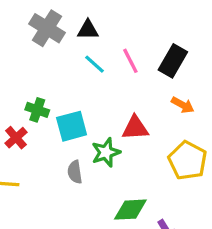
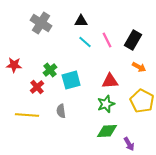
gray cross: (47, 28) -> (41, 23), moved
green cross: (37, 110) -> (50, 70), turned 32
green star: (106, 152) -> (106, 104), moved
gray semicircle: (75, 172) -> (61, 111), moved

